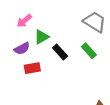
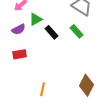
red rectangle: (32, 68) -> (20, 54), moved

